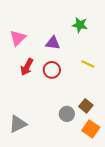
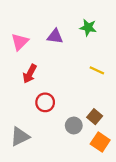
purple triangle: (53, 43) -> (55, 36), moved
red circle: (52, 70) -> (45, 102), moved

